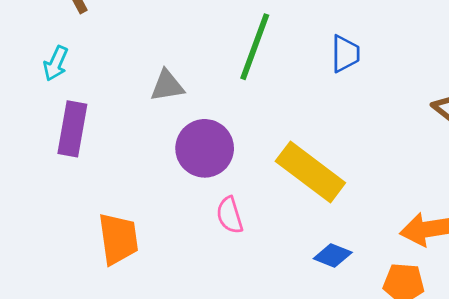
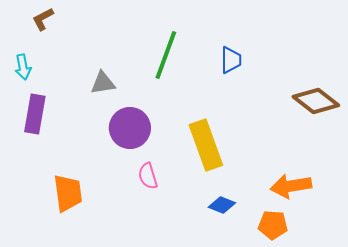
cyan arrow: (56, 63) -> (23, 67), turned -35
yellow rectangle: (310, 172) -> (206, 145), turned 33

